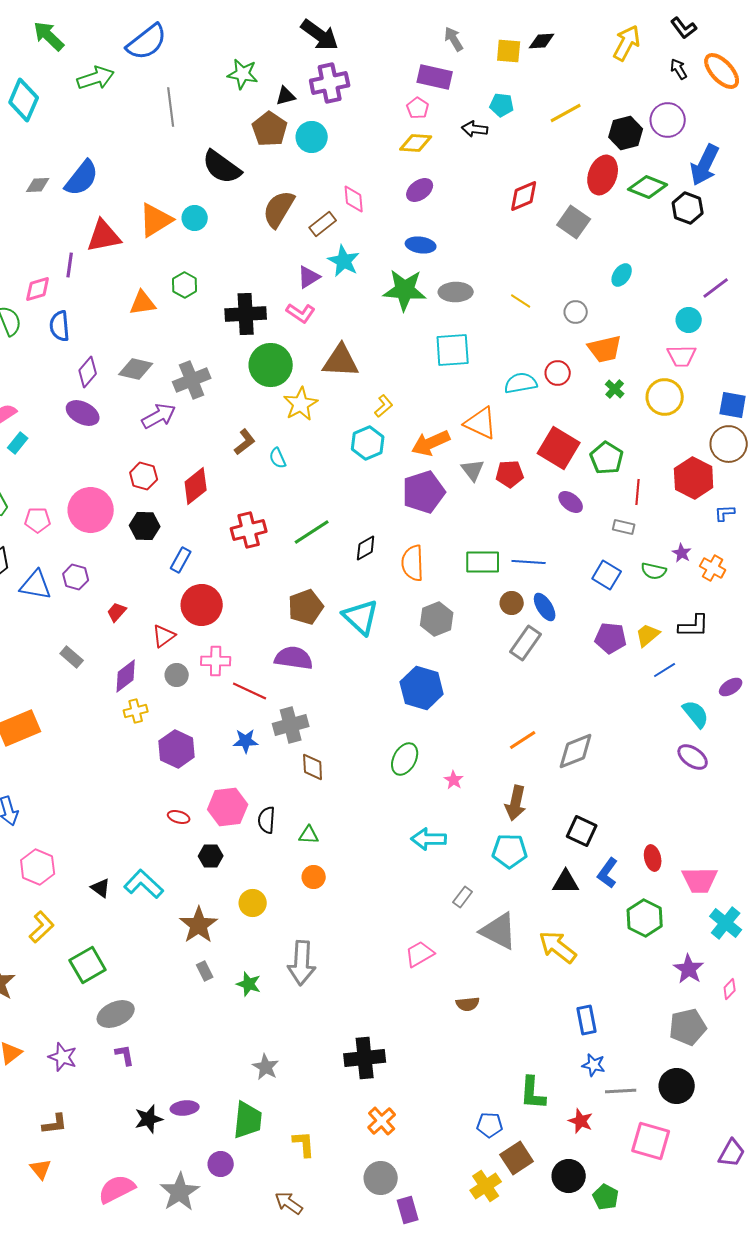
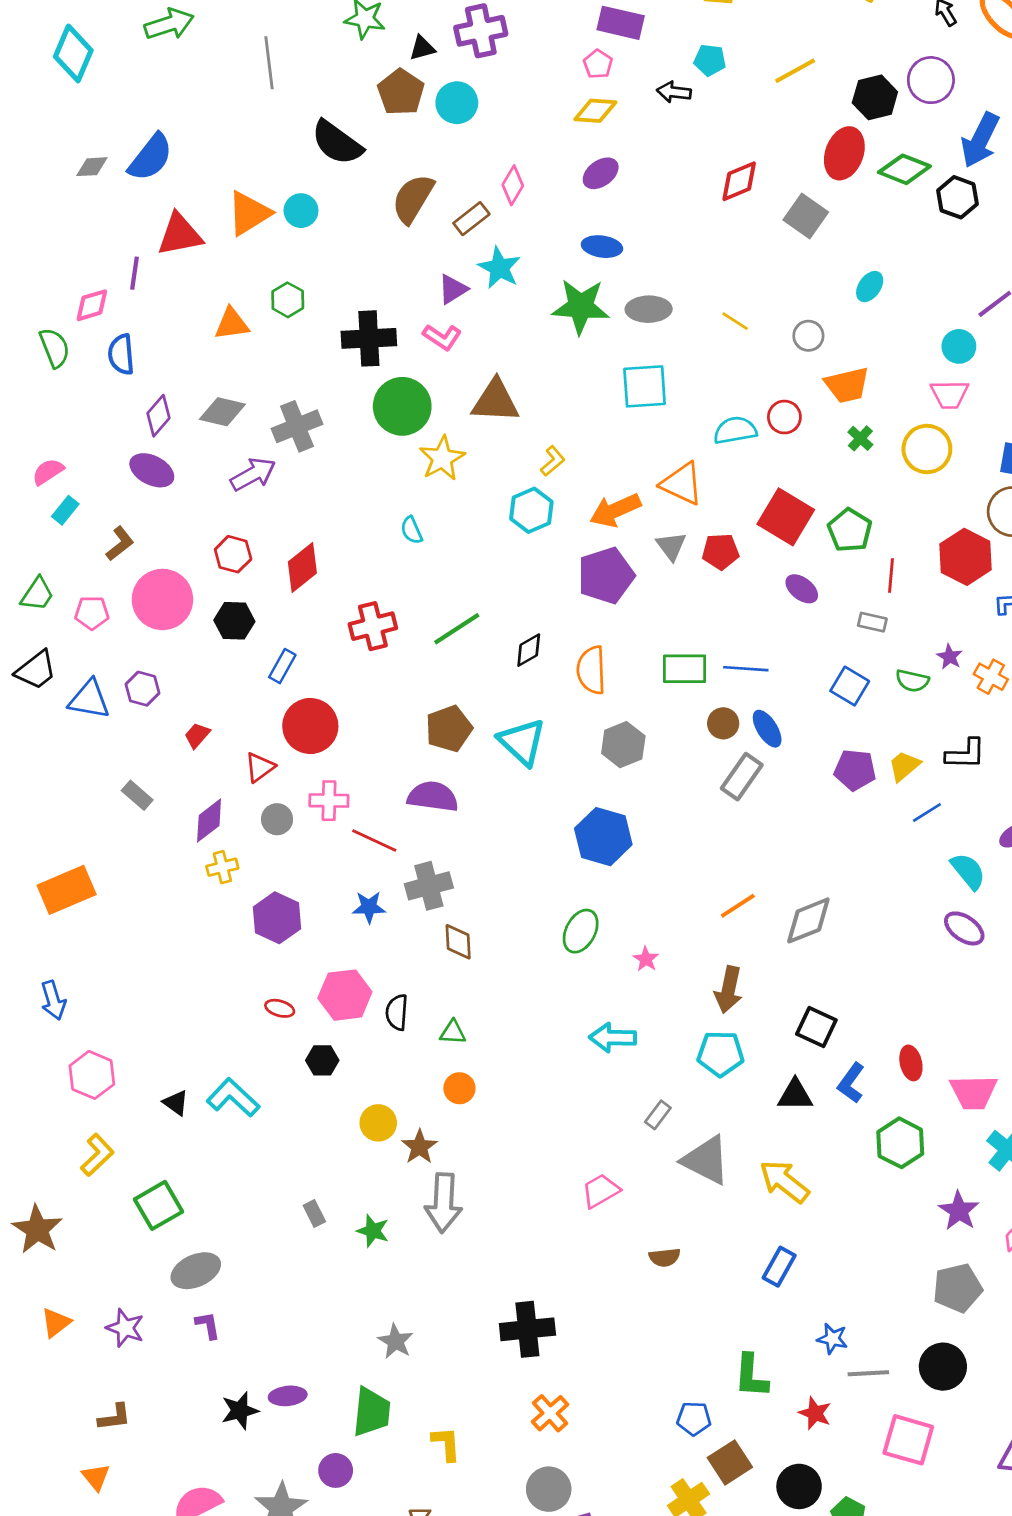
pink diamond: (354, 199) -> (513, 185), turned 36
brown L-shape: (245, 442) -> (120, 544), moved
brown star: (199, 925) -> (420, 1147), moved, size x0.7
blue rectangle: (587, 1020) -> (779, 1267), moved, turned 40

